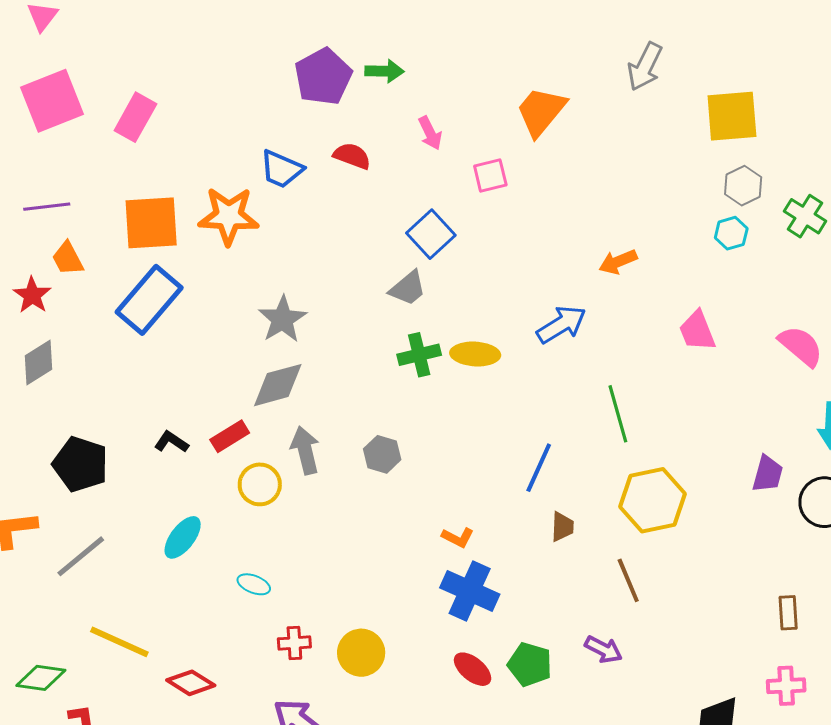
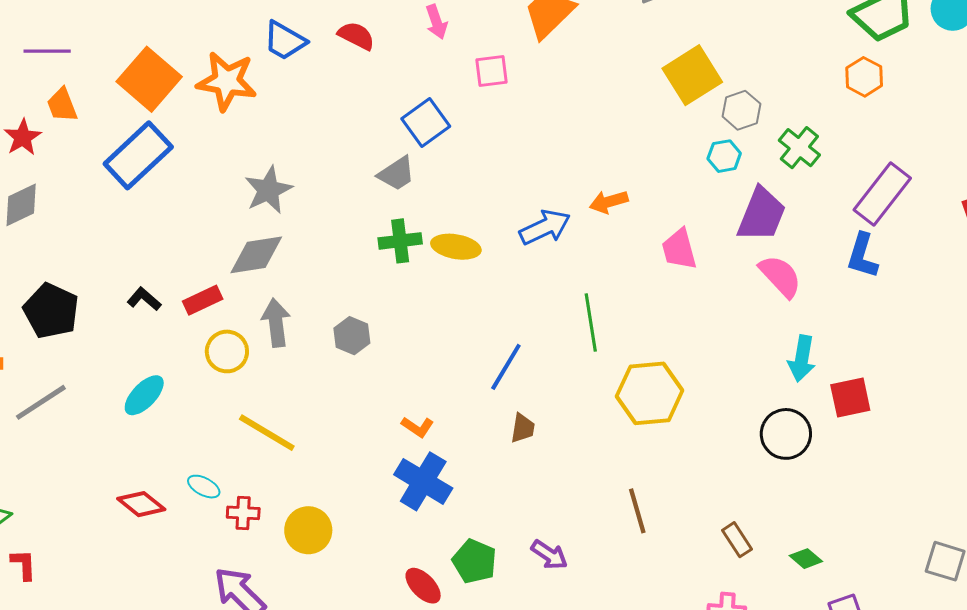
yellow square: (732, 116) -> (692, 75), moved, turned -34
orange square: (151, 223) -> (149, 79), turned 38
orange arrow: (618, 262) -> (609, 202), moved
purple trapezoid: (768, 474) -> (762, 215), moved, size x1.5
yellow hexagon: (652, 500) -> (650, 393), moved
brown line: (628, 580) -> (637, 511), moved
cyan ellipse: (254, 584) -> (204, 487), moved
brown rectangle: (788, 613) -> (737, 540), turned -36
yellow line: (119, 642) -> (267, 433), moved
red ellipse: (473, 669) -> (423, 586), moved
red diamond: (191, 683) -> (141, 504), moved

